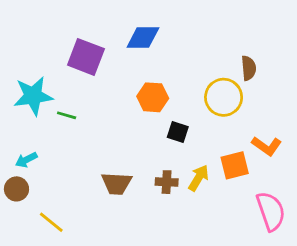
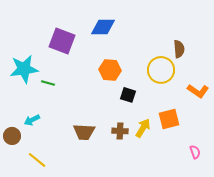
orange L-shape: (267, 146) -> (198, 91), moved
cyan arrow: (26, 160) -> (32, 120), moved
pink semicircle: (271, 211) -> (195, 152), size x0.5

